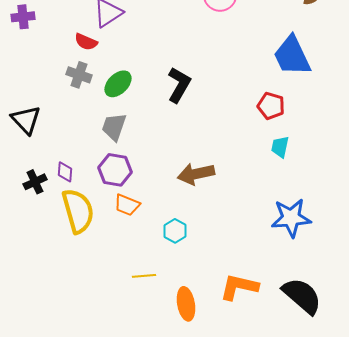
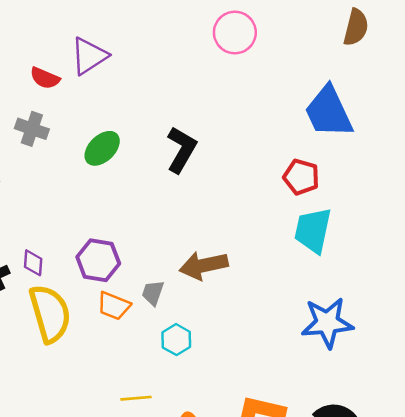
red semicircle: (86, 42) -> (45, 78), moved
gray cross: (79, 75) -> (32, 129), moved
gray trapezoid: (114, 127) -> (153, 293), moved, size x0.7
cyan trapezoid: (280, 147) -> (313, 230), size x1.6

